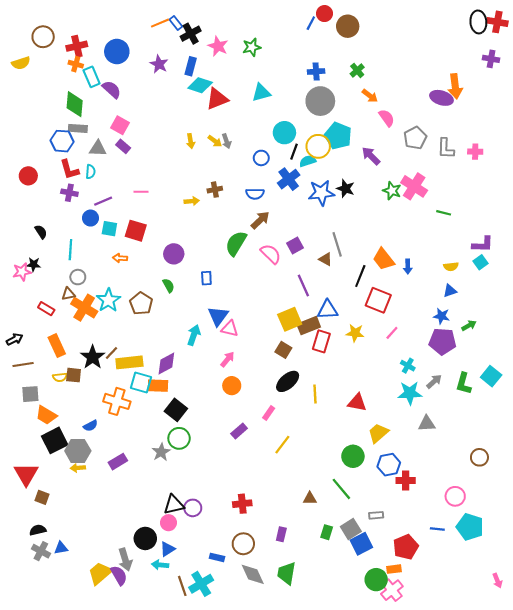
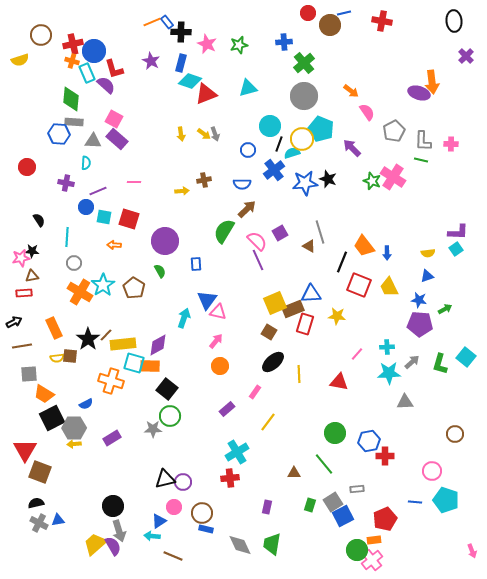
red cross: (497, 22) -> (382, 21), moved
blue line: (311, 23) -> (344, 13), moved, turned 48
black cross: (191, 34) -> (181, 32), turned 30
blue circle: (117, 51) -> (94, 51), moved
purple cross: (491, 59) -> (466, 56), turned 35
green cross: (357, 70) -> (304, 63), moved, size x1.5
blue cross: (316, 72) -> (284, 42), moved
purple rectangle: (123, 146) -> (117, 139), size x1.5
red L-shape: (69, 170) -> (114, 69), moved
green line: (444, 213) -> (421, 160), moved
purple circle: (174, 254) -> (165, 241), size x1.4
purple line: (303, 285) -> (258, 260), moved
brown triangle: (68, 294) -> (32, 276), moved
red rectangle: (46, 309) -> (24, 293), moved, turned -35
pink line: (392, 333) -> (357, 354), moved
cyan cross: (408, 366) -> (387, 347), turned -32
yellow trapezoid: (378, 433) -> (389, 287), moved, turned -75
gray star: (161, 452) -> (153, 429), turned 30
brown square: (42, 497) -> (40, 472), size x1.6
pink circle: (168, 523) -> (174, 507), moved
black circle: (145, 538) -> (113, 506), moved
brown circle: (243, 544) -> (202, 513), moved
cyan cross: (201, 584) -> (237, 452), moved
brown line: (182, 586) -> (173, 556), turned -48

